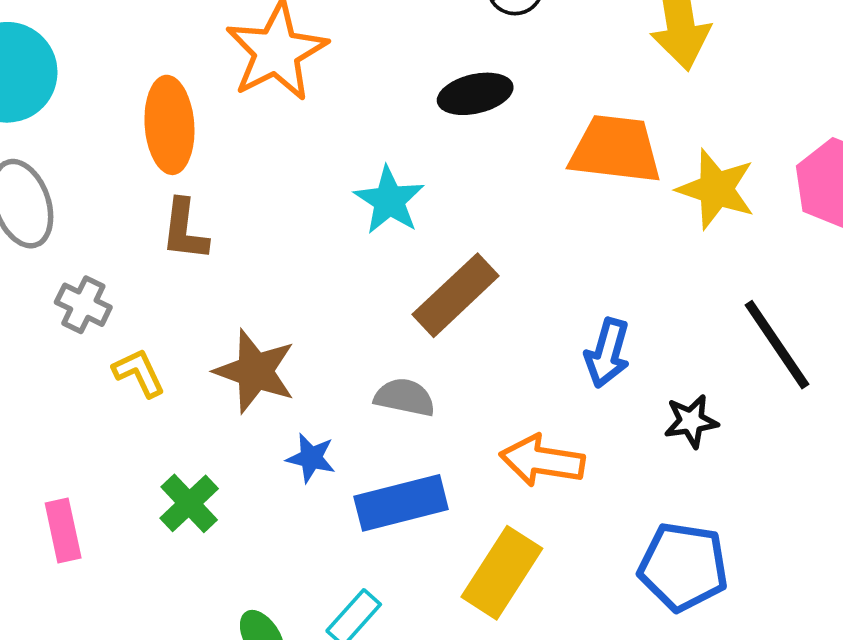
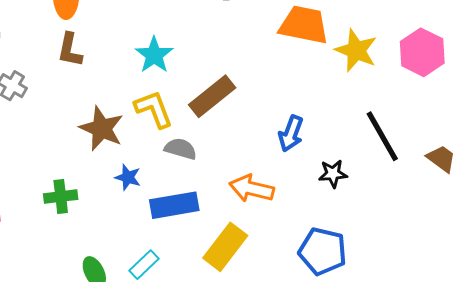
cyan star: (389, 200) -> (154, 55), moved
yellow L-shape: (139, 373) -> (154, 109), moved, size x1.4
green cross: (189, 503) -> (61, 197), turned 32

